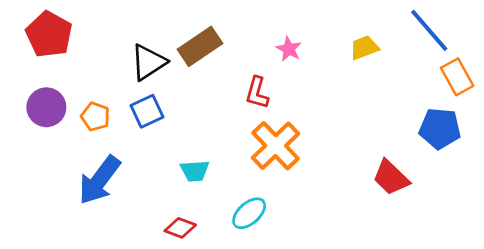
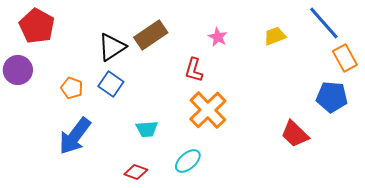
purple circle: (46, 107) -> (18, 70), moved
blue square: (147, 111) -> (111, 84), turned -30

